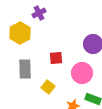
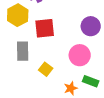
red square: (56, 58) -> (45, 28), moved, size x1.5

